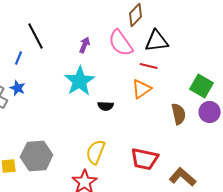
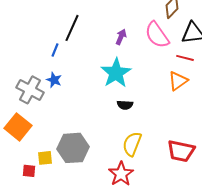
black line: (36, 36) -> (72, 28), turned 52
black semicircle: (106, 106) -> (125, 105), moved

